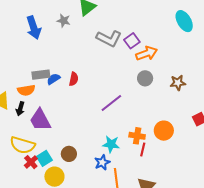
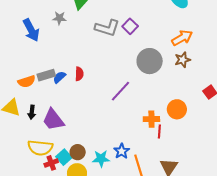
orange arrow: (147, 53) -> (182, 38), moved
gray circle: (145, 78) -> (150, 61), size x1.6
orange semicircle: (26, 90) -> (27, 81), moved
cyan star: (111, 144) -> (101, 159), moved
brown circle: (69, 154) -> (78, 152), moved
red cross: (31, 162) -> (51, 163), turned 32

